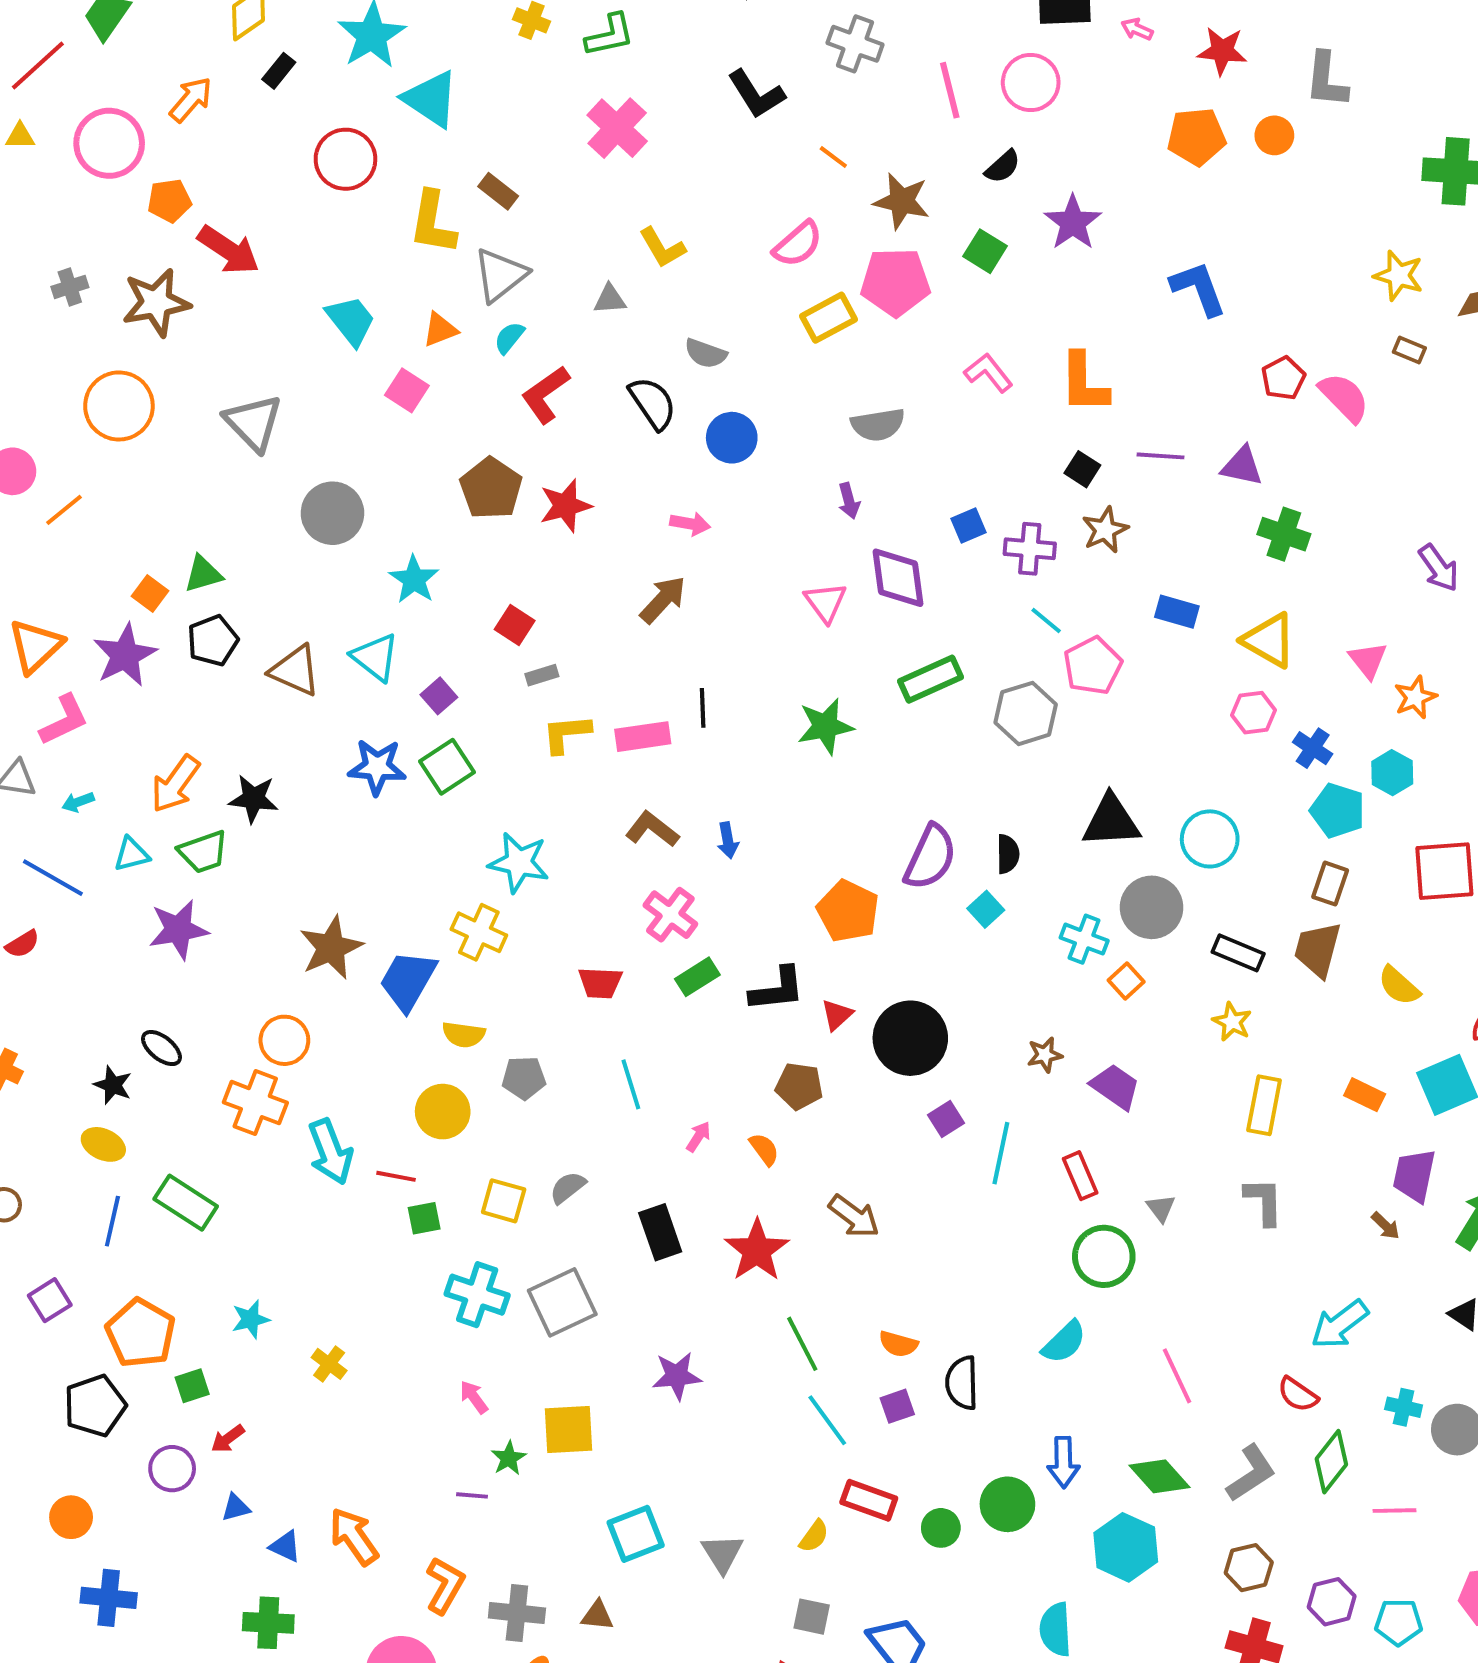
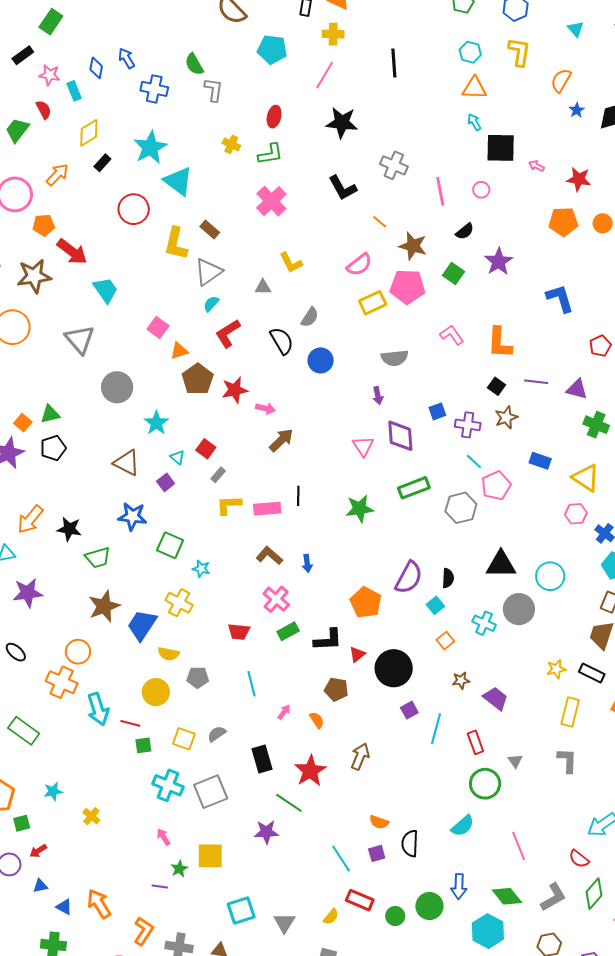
pink circle: (1031, 83) -> (481, 190), size x0.6
cyan trapezoid: (351, 321) -> (106, 290), moved
orange triangle: (440, 330) -> (179, 351), moved
gray semicircle: (706, 353) -> (310, 317), turned -80
pink arrow: (690, 524) -> (265, 408), moved
cyan triangle: (375, 657) -> (177, 457), moved, size x0.6
brown triangle: (295, 671) -> (127, 463), moved
gray rectangle: (542, 675) -> (218, 475), turned -35
green square: (447, 767) -> (170, 545), moved, turned -36
green trapezoid: (203, 852) -> (98, 558), moved
cyan star: (519, 862) -> (201, 569), size x0.6
black rectangle: (1238, 953) -> (592, 673), moved
orange square: (1126, 981) -> (445, 641), moved
yellow star: (1232, 1022) -> (556, 669), turned 30
brown arrow: (854, 1216) -> (360, 756), turned -108
green line: (802, 1344) -> (289, 803), moved, turned -32

